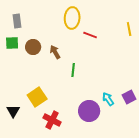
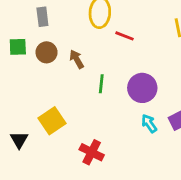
gray rectangle: (17, 21) -> (42, 17), moved
purple circle: (89, 111) -> (142, 88), moved
red cross: (52, 120) -> (92, 152), moved

